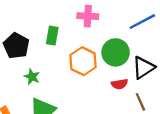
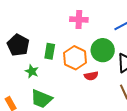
green rectangle: (52, 36) -> (50, 51), moved
red semicircle: (120, 84) -> (91, 76), moved

